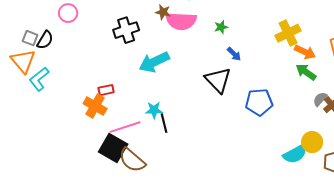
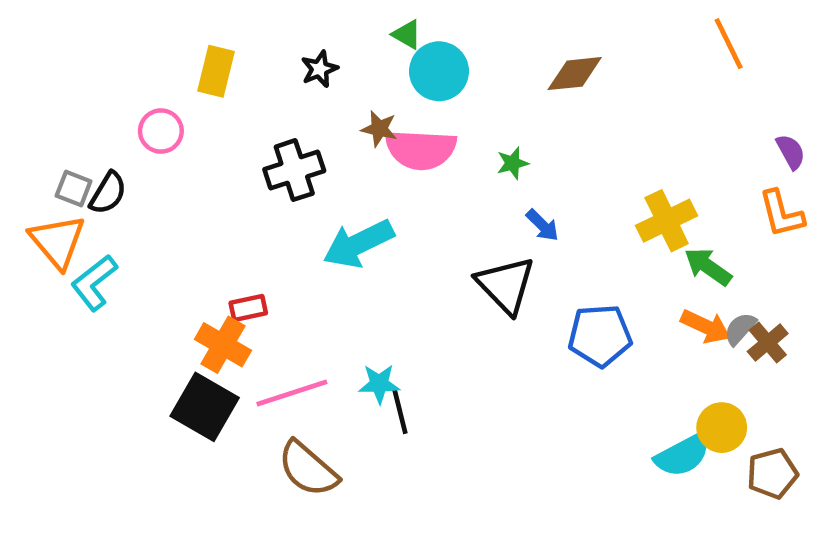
yellow cross: (288, 33) -> (667, 221), moved
orange arrow: (305, 52) -> (706, 326), moved
cyan star: (154, 110) -> (379, 384), moved
black line: (164, 123) -> (400, 411), moved
black square: (113, 148) -> (205, 407), moved

